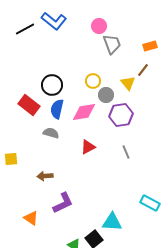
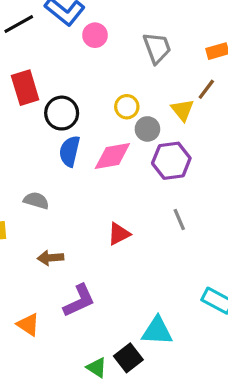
pink circle: (99, 26) -> (95, 35), moved
red rectangle: (29, 105) -> (25, 88), moved, turned 35
gray semicircle: (51, 133) -> (36, 201), moved
red triangle: (88, 147) -> (119, 234), moved

